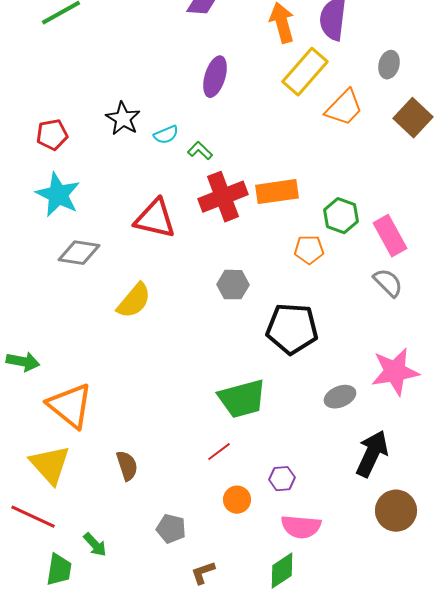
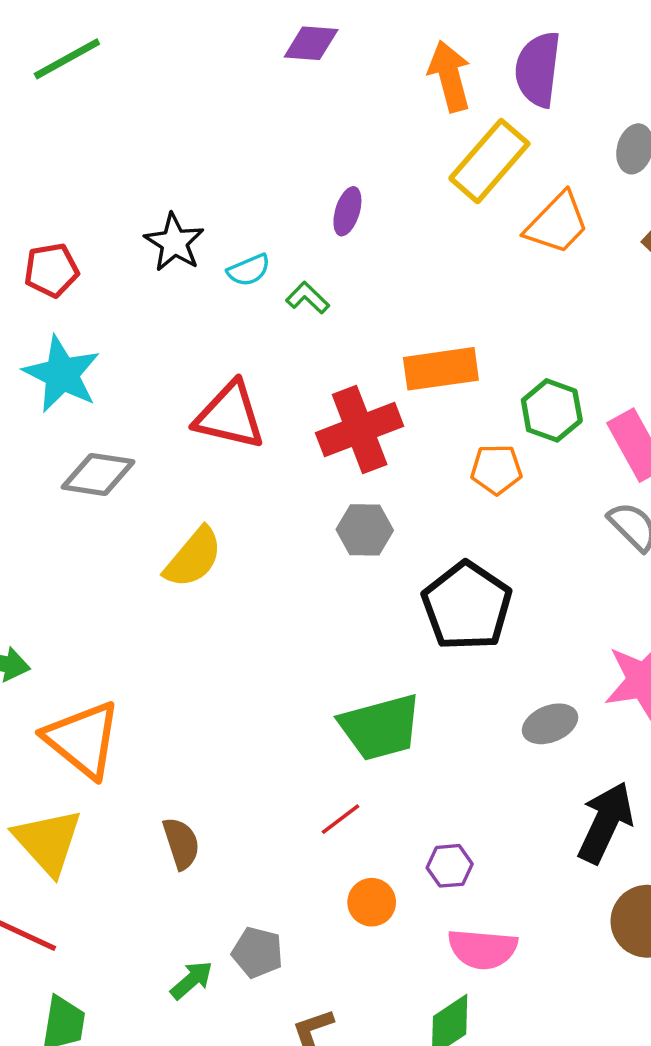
purple ellipse: (215, 77) -> (347, 211), moved, size x0.7
red cross: (223, 197) -> (360, 429), moved
black pentagon: (292, 329) -> (467, 606), turned 30
green arrow: (95, 545) -> (192, 980), moved, turned -88

